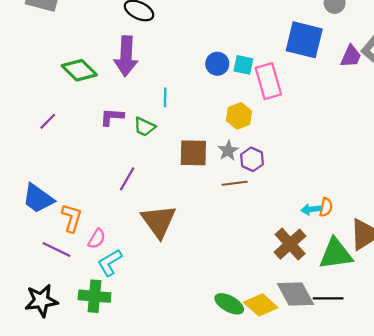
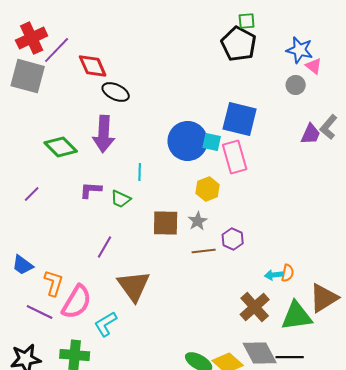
blue square: (304, 40) -> (240, 119), moved
blue circle: (217, 64) -> (188, 141), size x1.8
purple hexagon: (252, 159) -> (233, 239), moved
blue trapezoid: (38, 198) -> (23, 265), size x0.7
pink semicircle: (97, 239) -> (77, 302), size x1.8
cyan L-shape: (110, 263) -> (106, 324), moved

